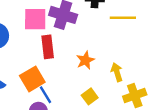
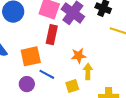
yellow arrow: (117, 72) -> (88, 71), moved
blue line: (45, 95) -> (47, 74), moved, turned -49

